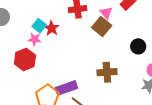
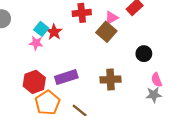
pink triangle: (106, 13) -> (111, 18), turned 40
red hexagon: (25, 60) -> (34, 82), moved
purple rectangle: (66, 88) -> (66, 77), moved

